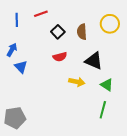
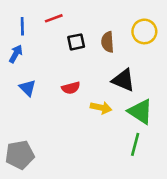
black square: (58, 32) -> (76, 42), turned 32
blue arrow: (12, 50) -> (16, 54), moved
red semicircle: (60, 57) -> (71, 88), moved
green triangle: (107, 85) -> (140, 112), size x1.5

